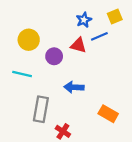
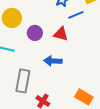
red triangle: (78, 45) -> (61, 34), moved
orange rectangle: (108, 114) -> (84, 97), moved

